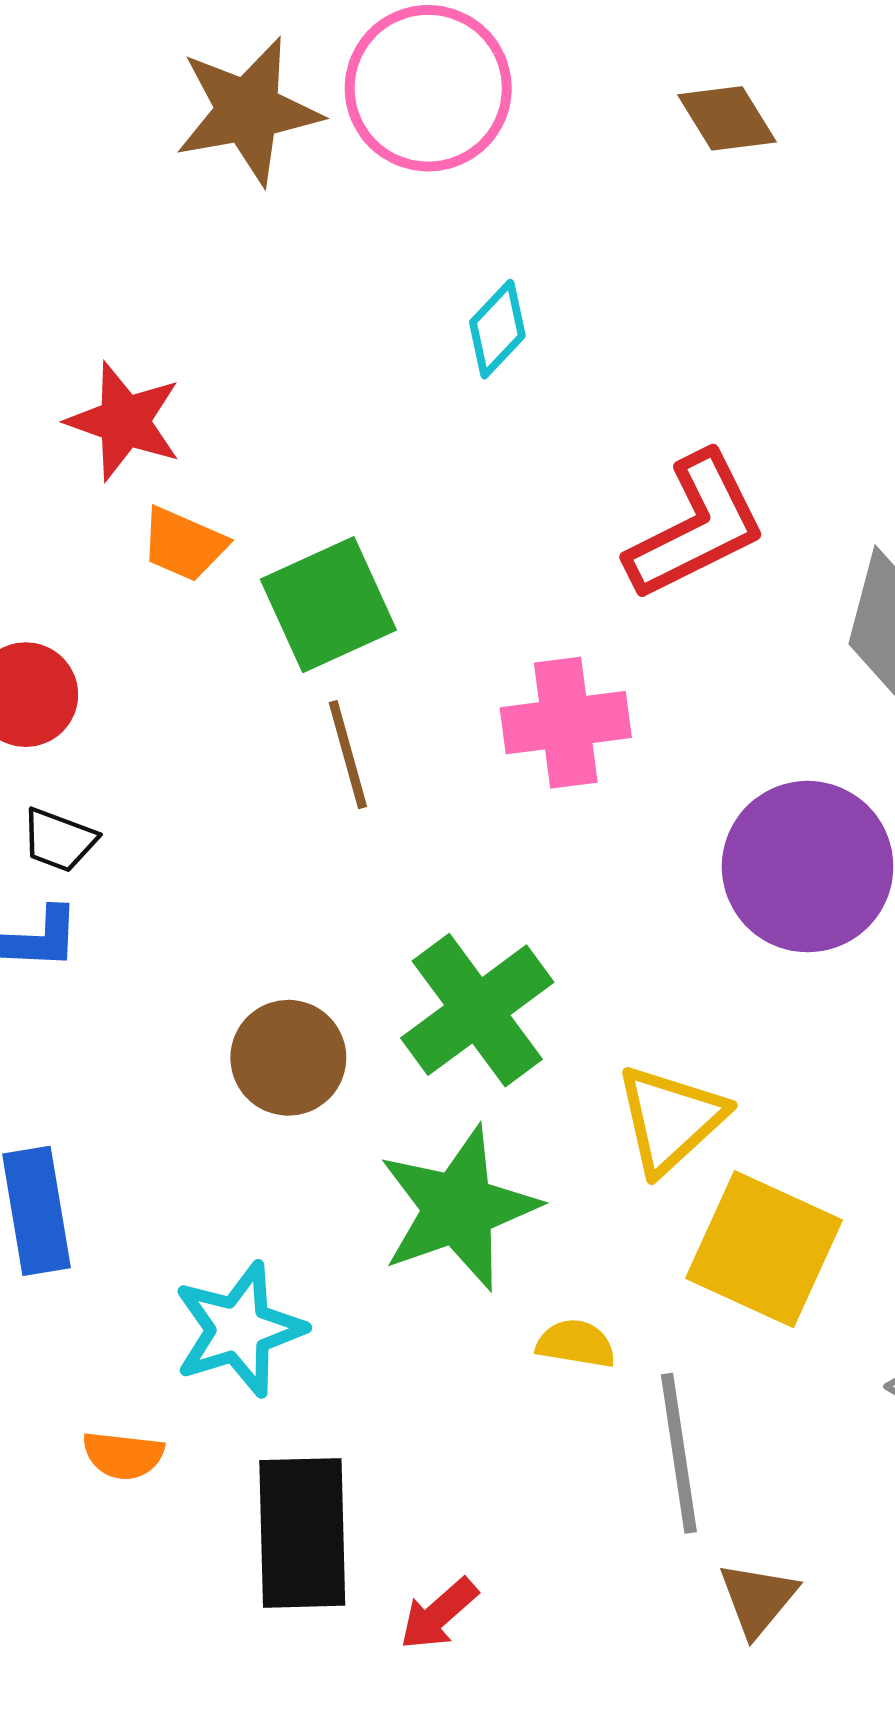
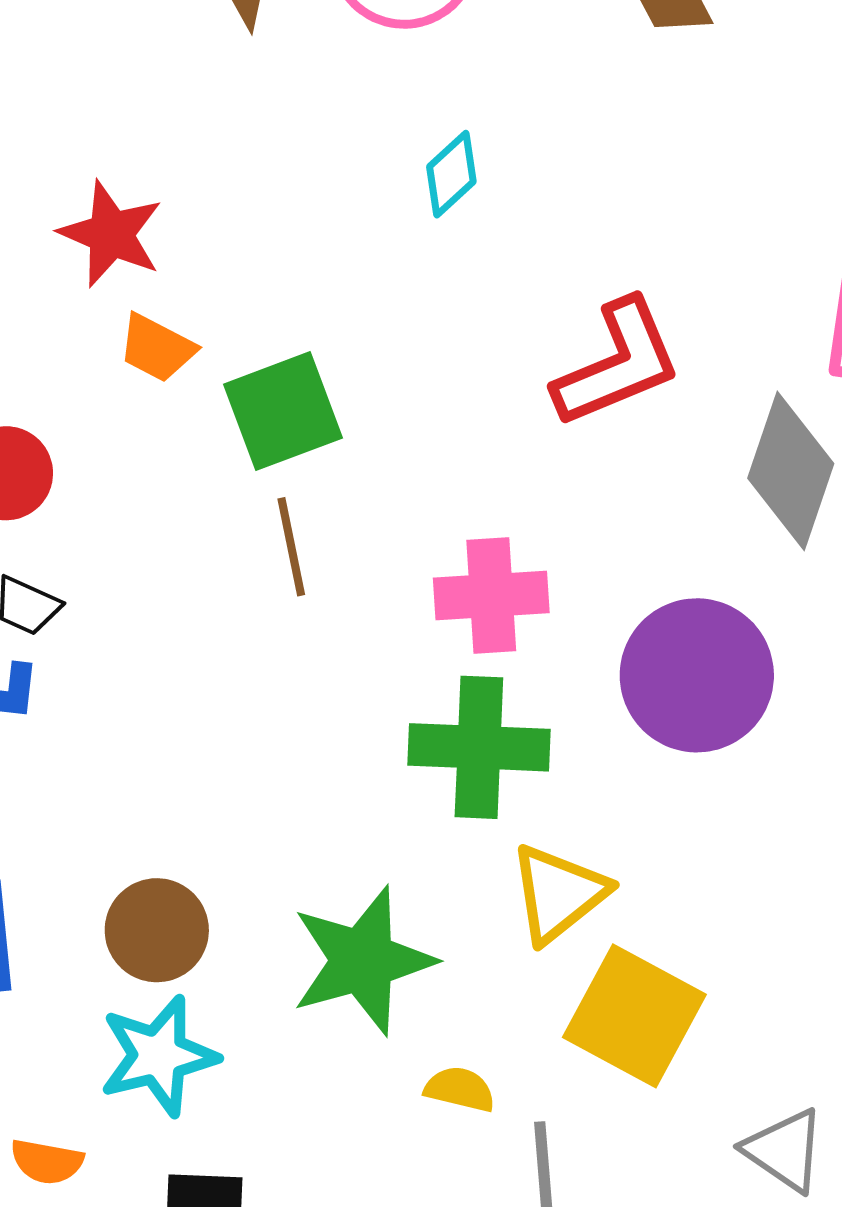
pink cross: (566, 723) -> (491, 595), moved
green cross: (477, 1010) -> (479, 747), moved, turned 35
brown circle: (288, 1058) -> (157, 930), moved

